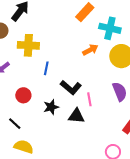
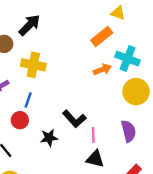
orange arrow: (90, 50) -> (102, 69), moved
blue line: (46, 68) -> (28, 100), moved
black triangle: (76, 116) -> (95, 159), moved

